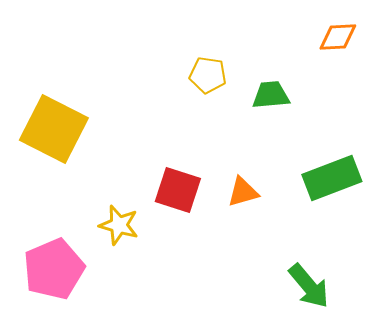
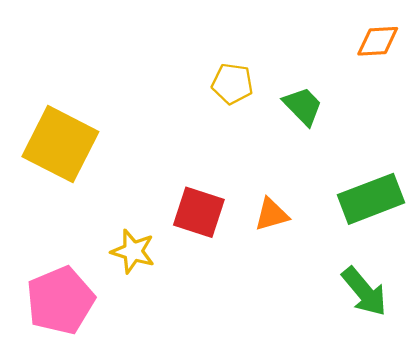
green trapezoid: (271, 95) -> (303, 106), turned 51
green arrow: (309, 286) -> (364, 292), moved

